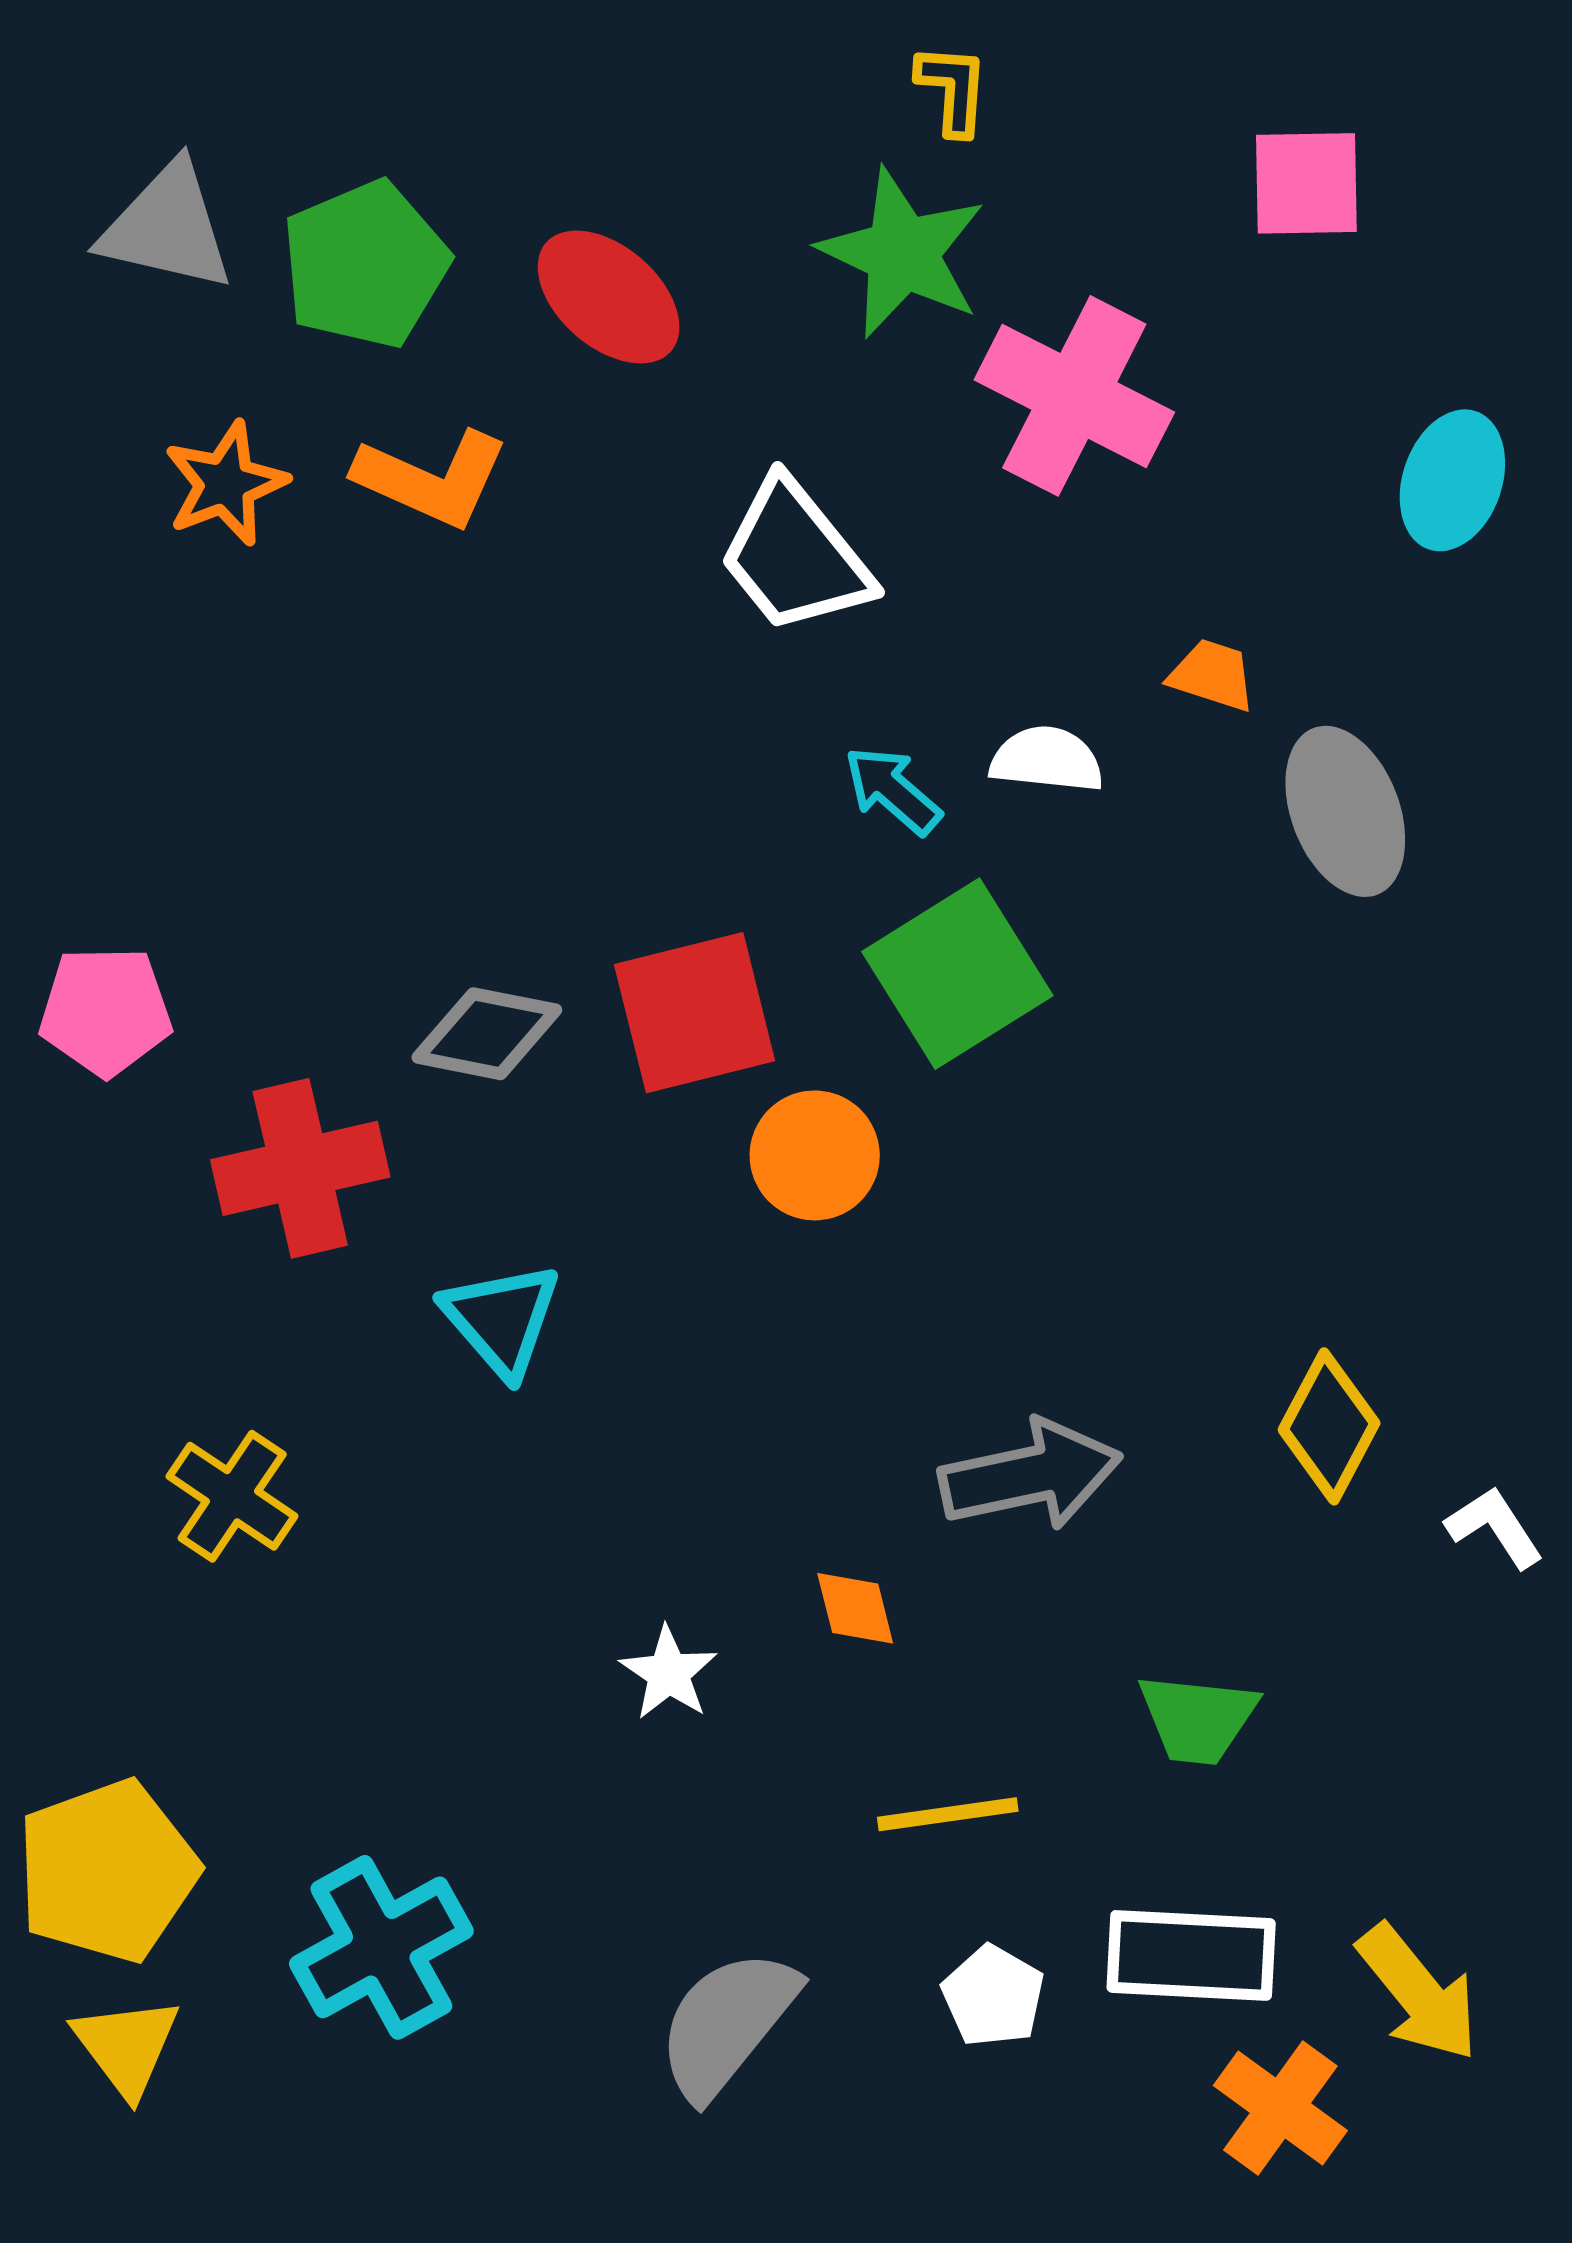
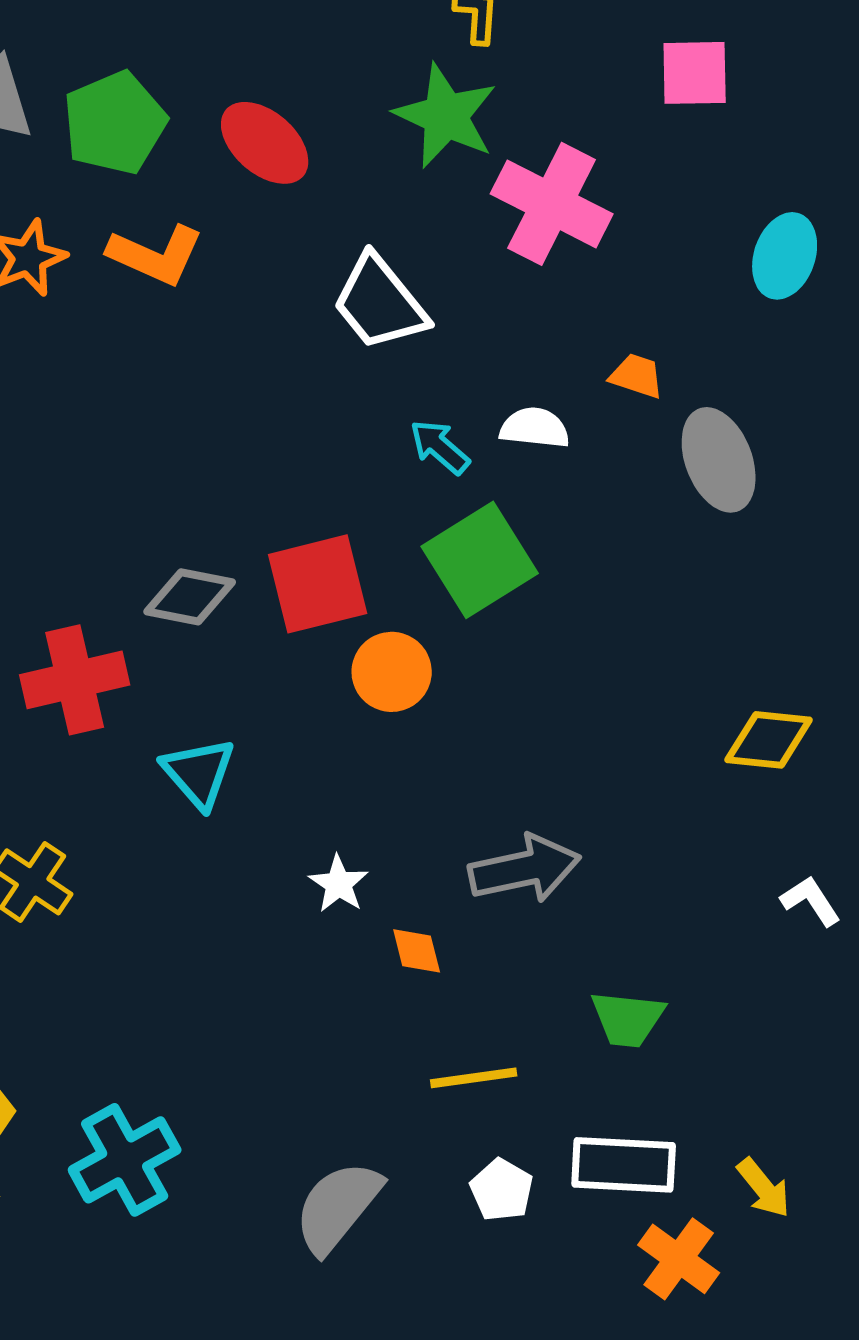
yellow diamond: (1329, 1426) -> (769, 740), moved, turned 68
white star: (669, 1673) -> (339, 884), moved
yellow arrow: (1418, 1993) -> (764, 1188), size x0.7

